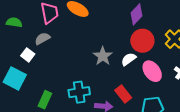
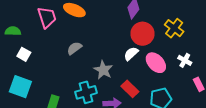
gray semicircle: (42, 39) -> (74, 48), moved
white square: (28, 55) -> (24, 54), moved
gray star: (103, 56) -> (103, 70), moved

